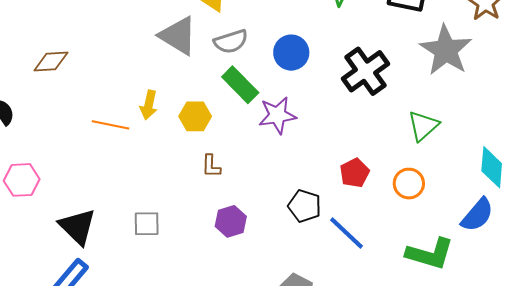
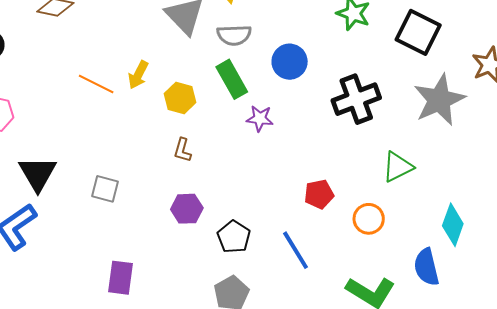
purple star: (277, 115) -> (260, 118), size x0.7
black pentagon: (305, 206) -> (234, 237), moved
blue semicircle: (477, 215) -> (426, 267), turned 111

